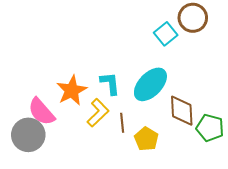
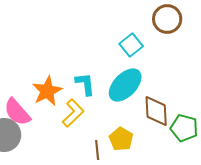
cyan square: (166, 34) -> (131, 45), moved
brown line: (122, 123) -> (97, 150), moved

